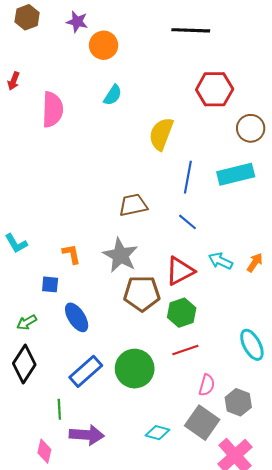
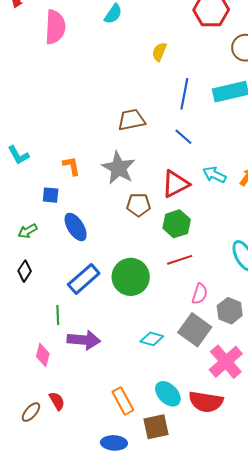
yellow semicircle: (161, 134) -> (159, 52), size x0.6
brown pentagon: (142, 293) -> (139, 205), size x0.7
black diamond: (24, 364) -> (25, 271), size x0.6

